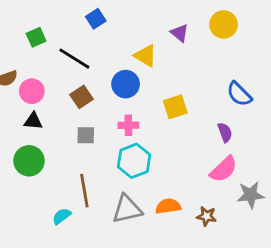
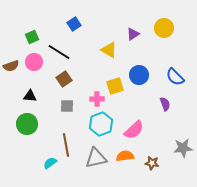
purple triangle: (180, 33) -> (133, 34), turned 48
blue circle: (126, 84) -> (139, 75), moved
pink circle: (32, 91) -> (34, 62), moved
yellow square: (175, 107) -> (115, 86), moved
pink semicircle: (224, 169) -> (134, 130), moved

